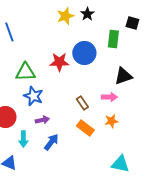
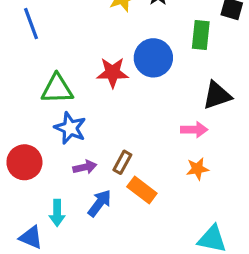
brown rectangle: (82, 103) -> (122, 162), moved, turned 64
orange rectangle: (85, 128) -> (142, 190), moved
cyan arrow: (23, 139) -> (57, 213), moved

